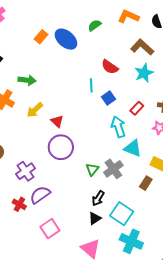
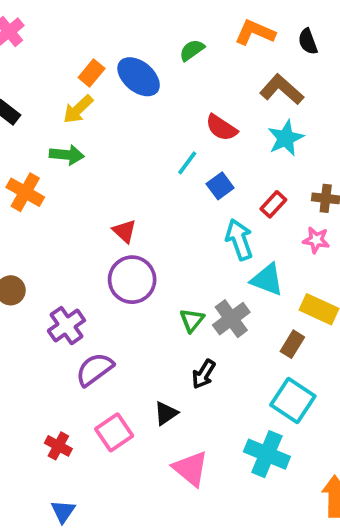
cyan line: (91, 85) -> (187, 163), turned 40
yellow arrow: (35, 110) -> (78, 109), moved
red cross: (19, 204) -> (58, 446), moved
cyan square: (122, 214) -> (293, 400), moved
black triangle: (95, 218) -> (166, 413), moved

